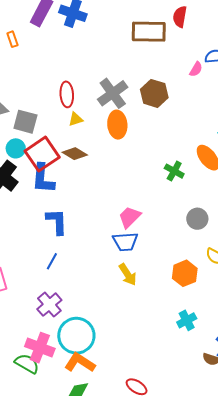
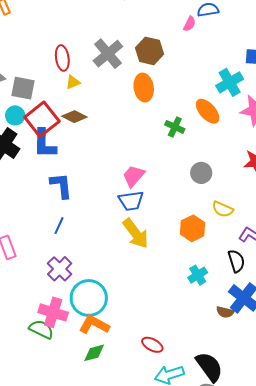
orange ellipse: (117, 125) -> (144, 88), moved
yellow arrow: (128, 275) -> (136, 233), size x1.4

